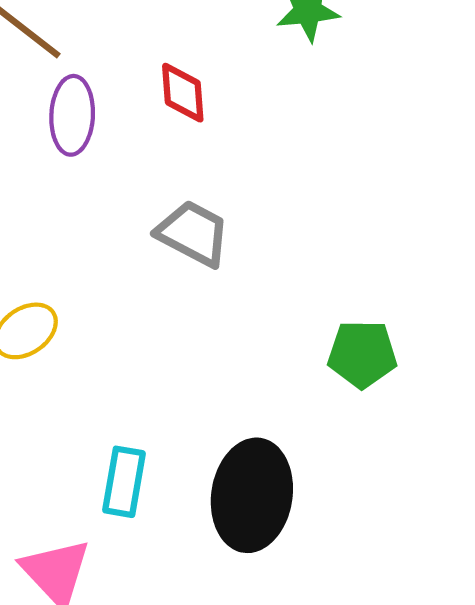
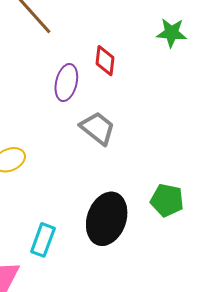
purple ellipse: (72, 115) -> (66, 83), moved
black ellipse: (252, 495) -> (107, 219), moved

